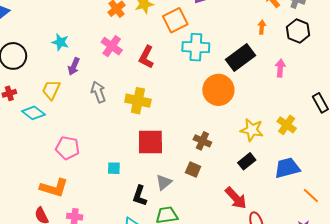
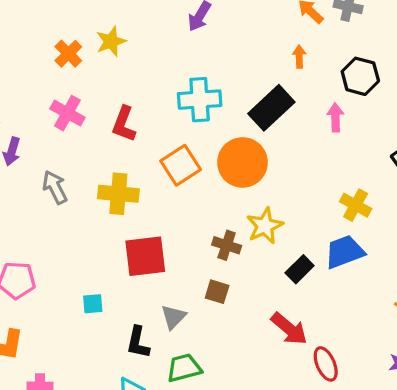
orange square: (175, 20) -> (181, 165), moved
black hexagon: (298, 31) -> (360, 76), moved
yellow star: (252, 130) -> (265, 226), moved, turned -30
blue trapezoid: (287, 168) -> (345, 252), moved

